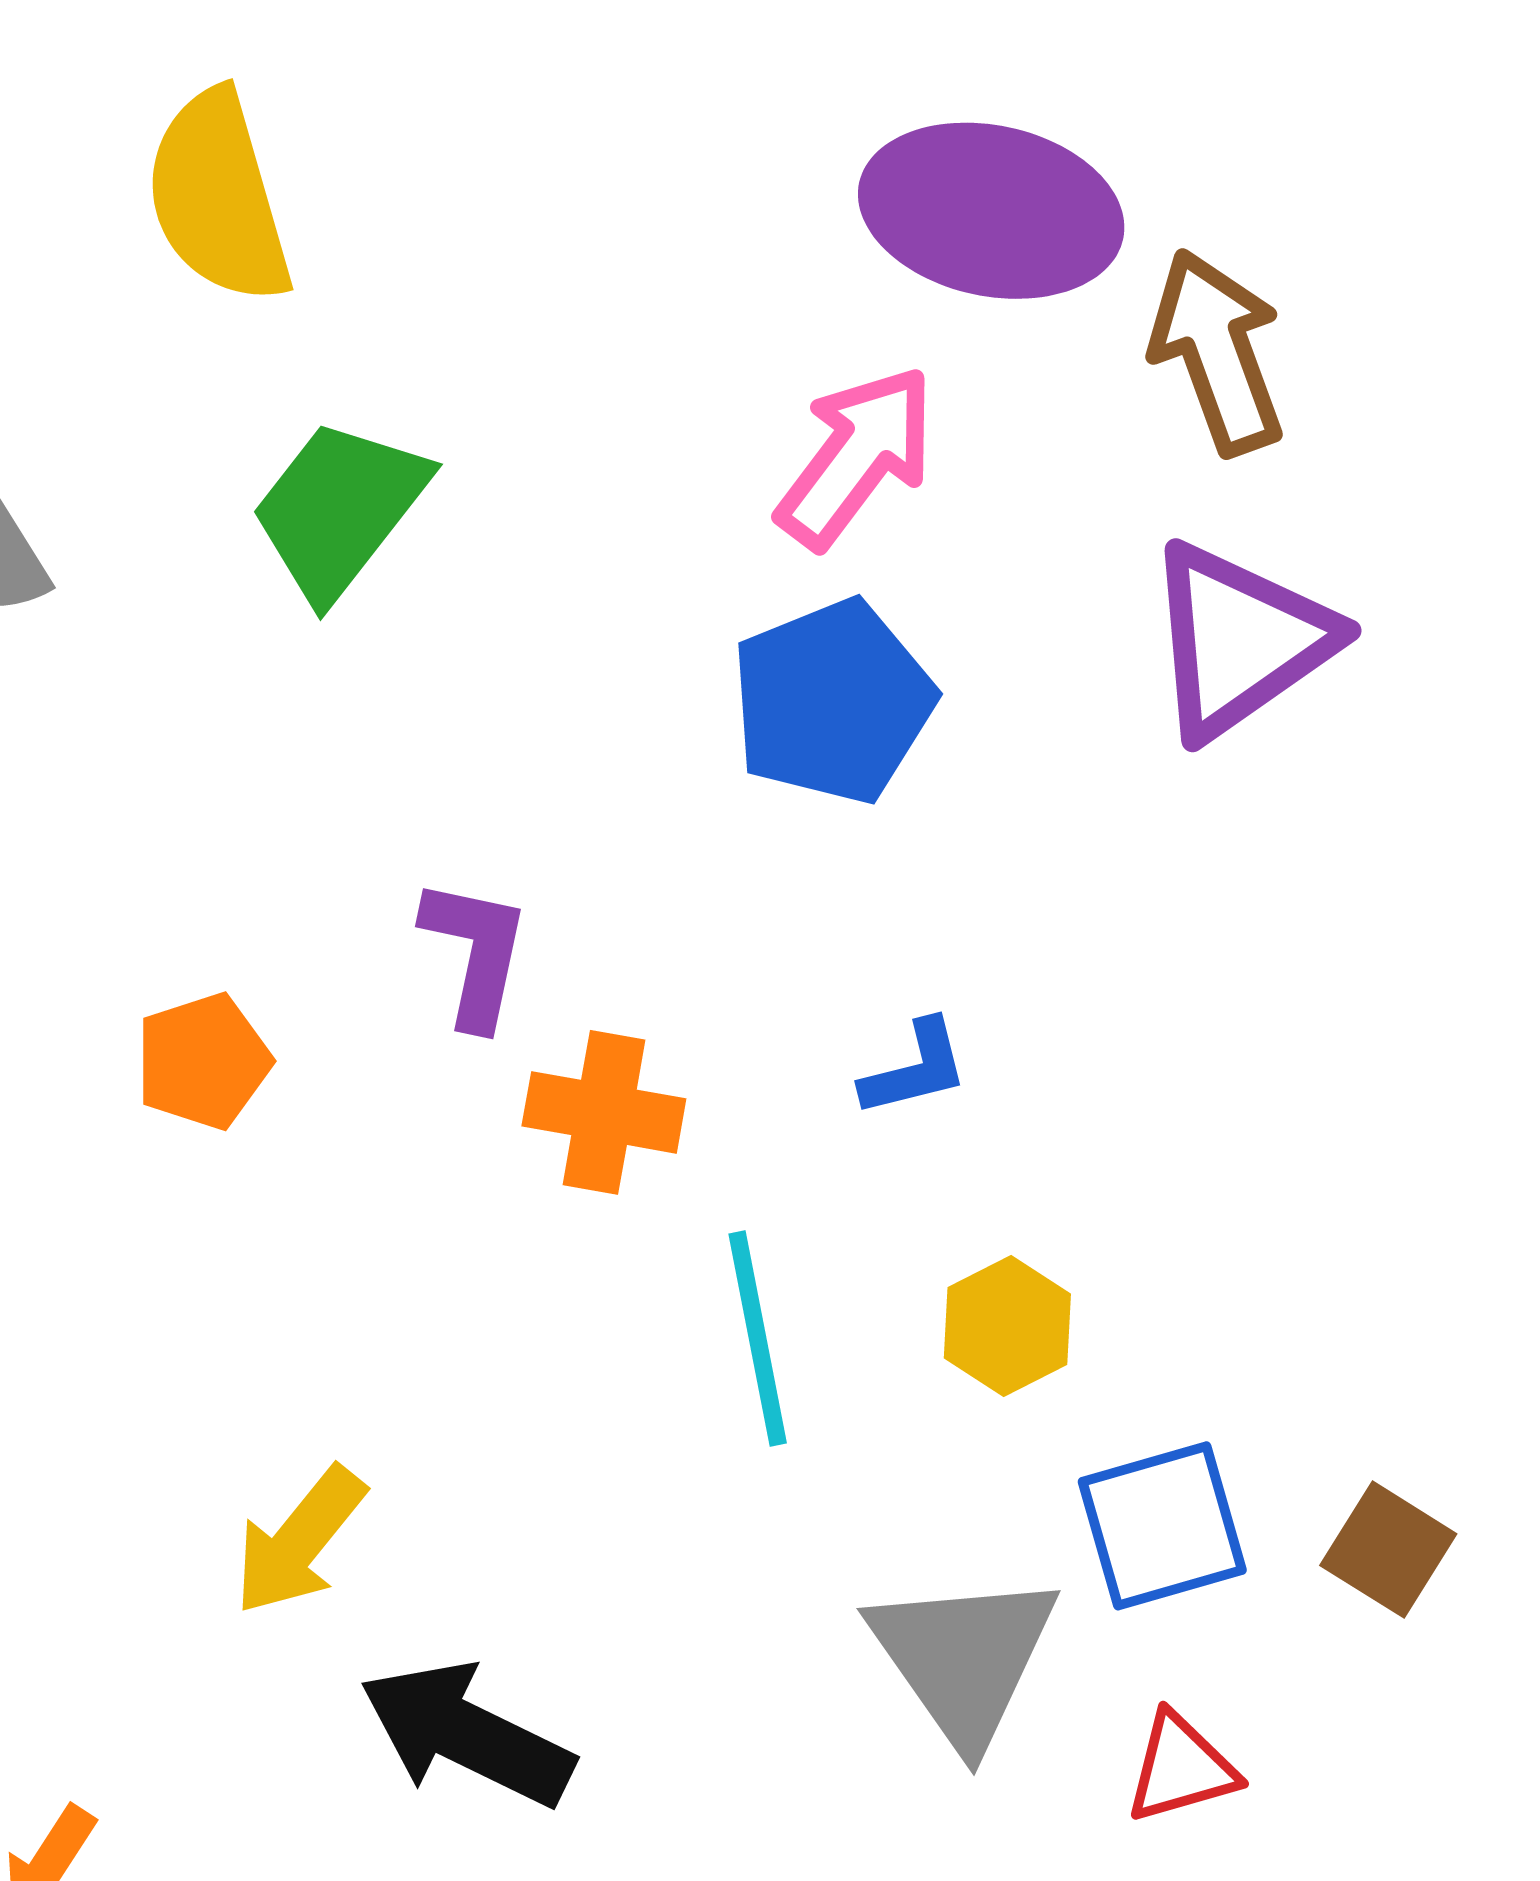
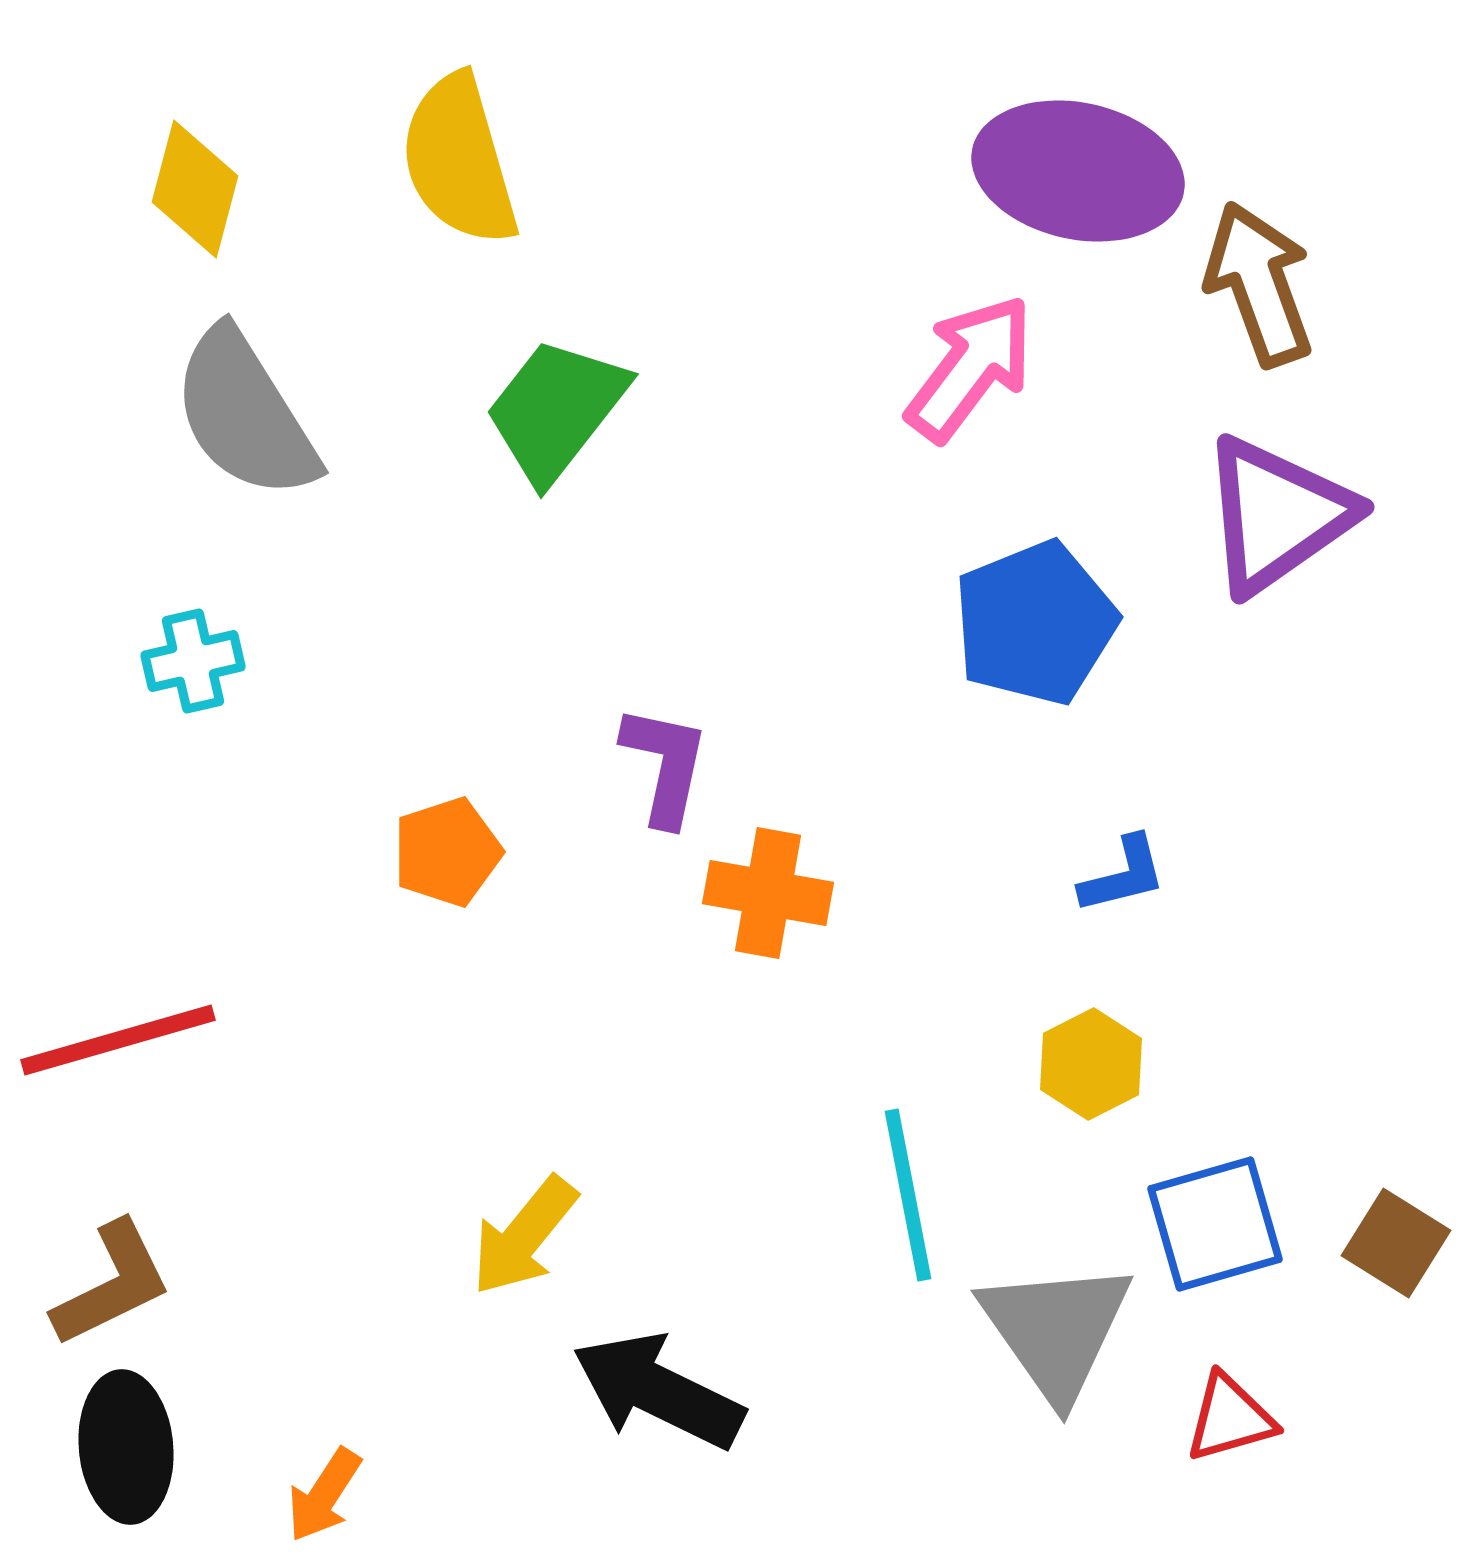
blue pentagon: (833, 702) -> (1035, 623), moved
blue L-shape: (915, 1069) -> (1123, 875), moved
cyan line: (758, 1338) -> (908, 1195), moved

